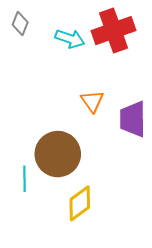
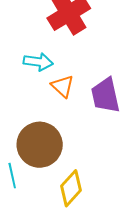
cyan arrow: (70, 39) -> (38, 62), moved

